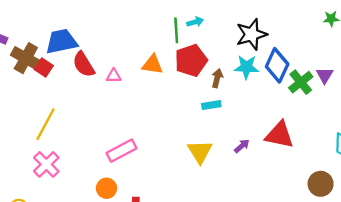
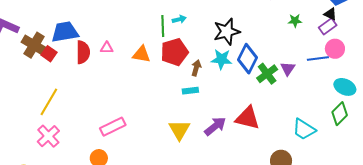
red semicircle: (84, 64) -> (83, 52), turned -150
pink triangle: (114, 76) -> (107, 48), moved
purple arrow: (242, 146) -> (215, 126), size x1.6

